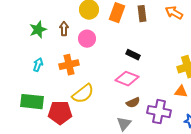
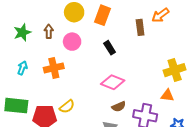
orange arrow: (174, 13) -> (160, 15), turned -66
brown rectangle: (142, 14) -> (140, 27), moved
black rectangle: (133, 55) -> (110, 48), moved, turned 32
yellow semicircle: (83, 94) -> (67, 107), moved, size x0.7

